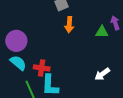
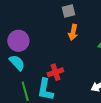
red cross: (42, 68) -> (55, 72), moved, turned -35

